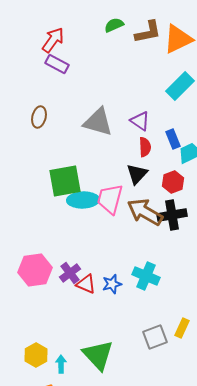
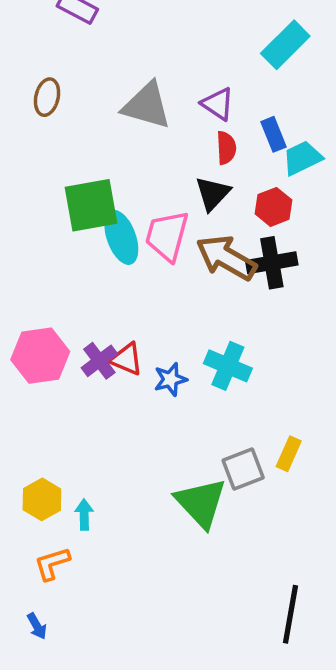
cyan ellipse: (83, 200) -> (121, 237), turned 72
red triangle: (86, 284) -> (126, 359), moved
green triangle: (98, 355) -> (201, 503), moved

